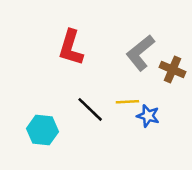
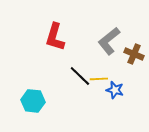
black line: (90, 109) -> (80, 76), moved

